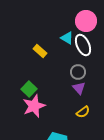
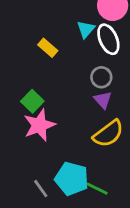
cyan triangle: (67, 38) -> (86, 29), turned 40
yellow semicircle: (83, 112) -> (108, 134), size x1.6

